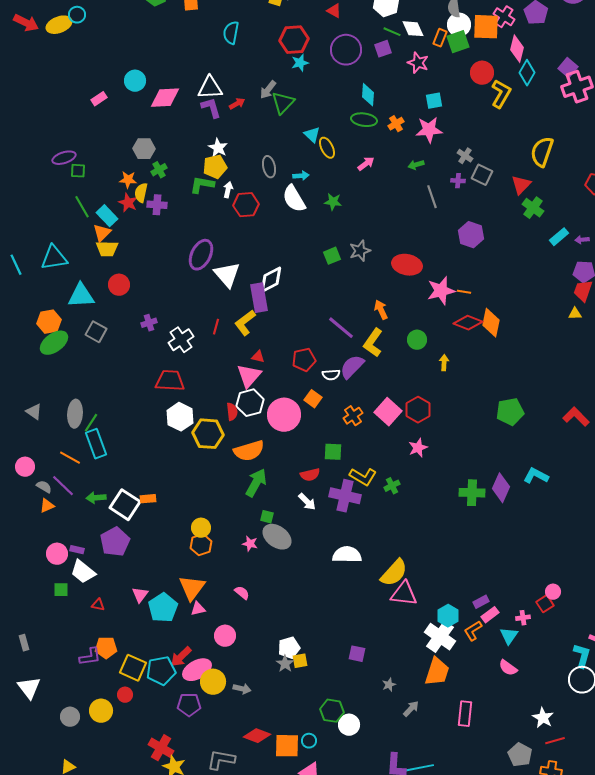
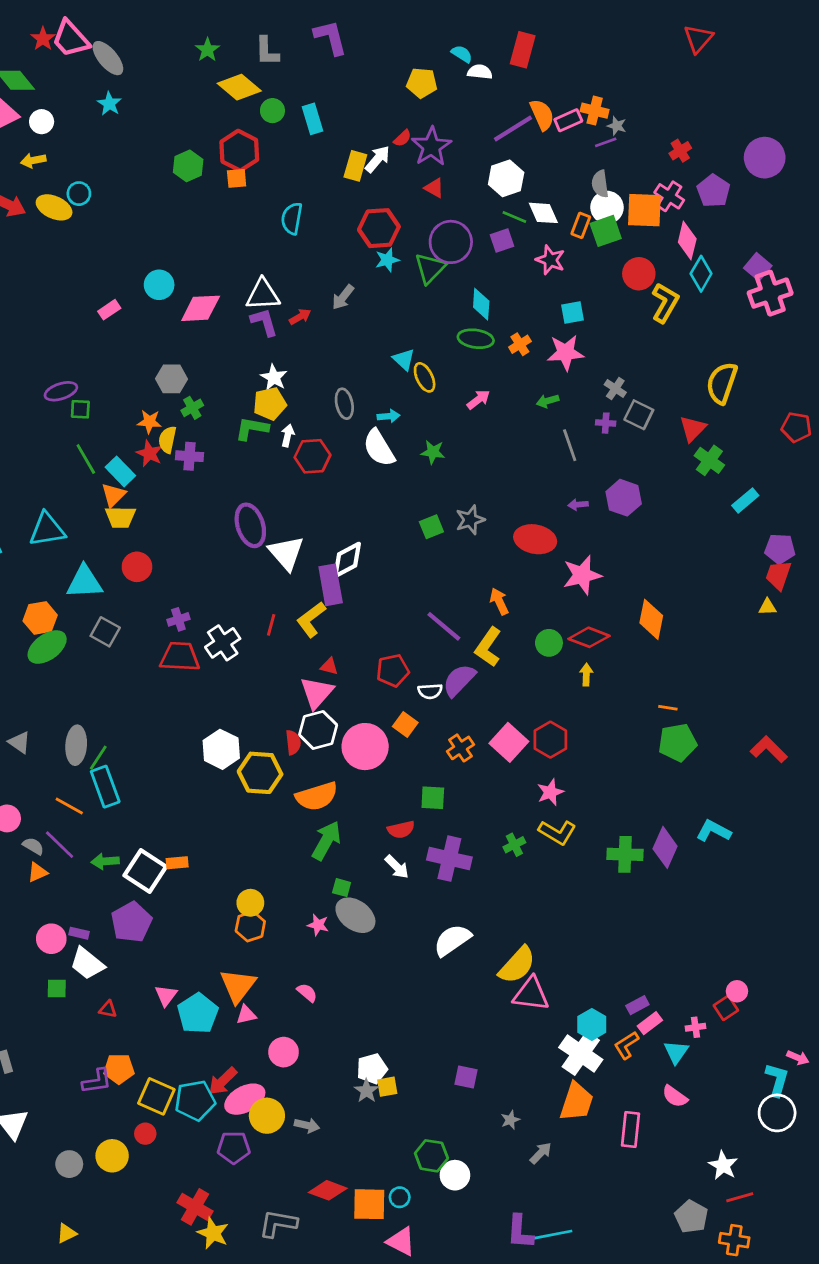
yellow ellipse: (59, 25) -> (54, 207), turned 45
green triangle: (283, 103) -> (430, 268), moved
purple arrow: (582, 240) -> (578, 505), moved
purple ellipse: (201, 255) -> (250, 525), turned -44
orange line: (464, 292) -> (668, 708), moved
red diamond: (468, 323) -> (589, 637), moved
red trapezoid: (170, 381) -> (180, 657), moved
yellow L-shape: (363, 477) -> (557, 832), moved
white semicircle: (347, 555) -> (452, 940), turned -36
pink rectangle: (465, 714) -> (631, 1130), moved

